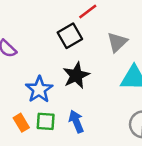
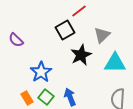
black star: (76, 75) -> (81, 55), moved
green square: (46, 121) -> (46, 97), turned 35

